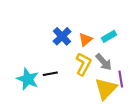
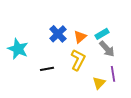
gray arrow: (104, 62) -> (107, 49), moved
cyan star: (28, 79) -> (18, 49), moved
yellow triangle: (106, 89) -> (99, 83), size x0.6

